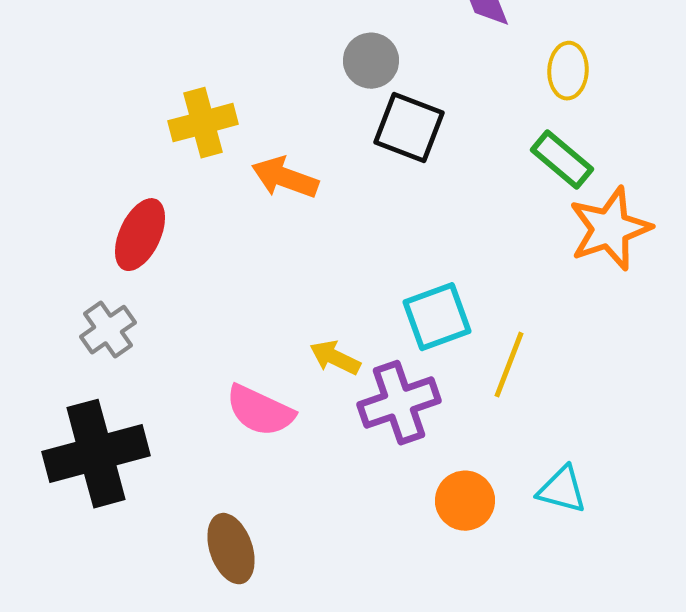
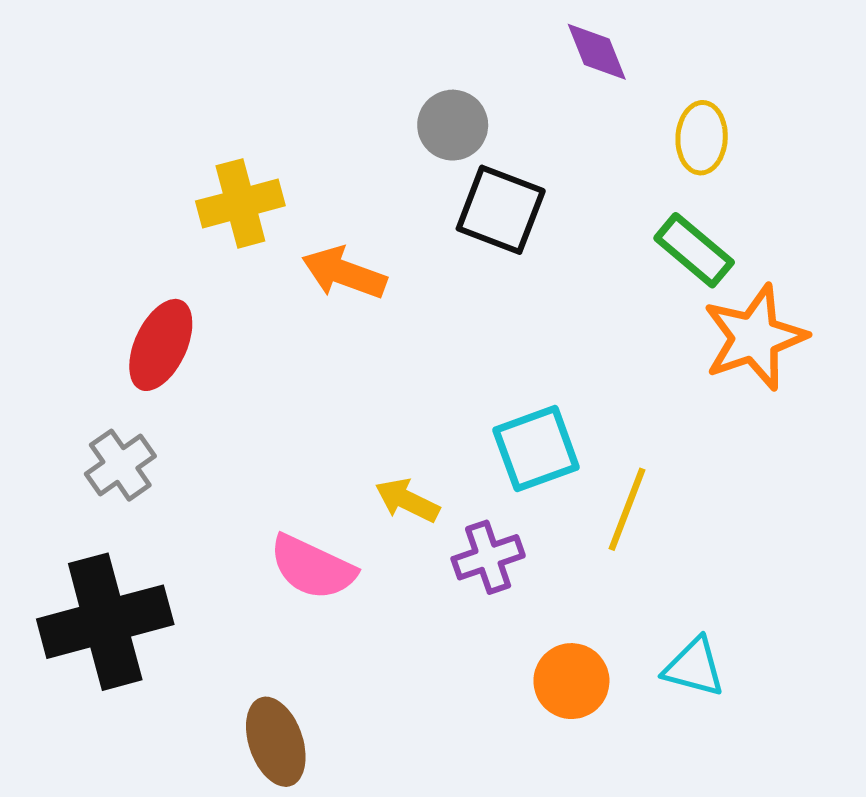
purple cross: (399, 403) -> (488, 557), size x0.7

